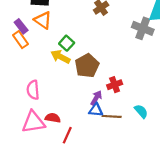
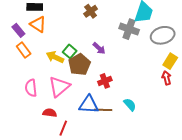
orange rectangle: (20, 40) -> (24, 50), moved
green square: (67, 43) -> (70, 51), moved
purple arrow: (96, 98) -> (99, 48), moved, turned 104
blue triangle: (96, 110) -> (89, 105), size x1.5
pink triangle: (33, 122) -> (59, 87), moved, turned -30

